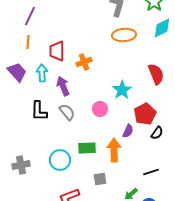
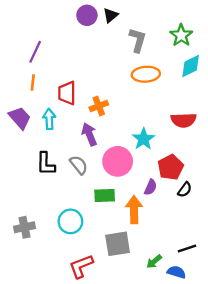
red semicircle: (156, 74) -> (184, 120), turned 110
purple arrow: (63, 86) -> (89, 134), moved
pink circle: (100, 109) -> (118, 161), size x1.6
green rectangle: (87, 148) -> (105, 196), moved
black line: (151, 172) -> (187, 249), moved
gray square: (100, 179) -> (118, 244), size x1.6

